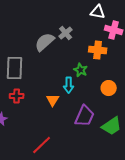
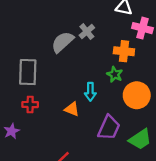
green star: (81, 70) -> (115, 74), moved
orange circle: (109, 88) -> (137, 95), size x1.5
orange triangle: (53, 100) -> (72, 109), turned -40

